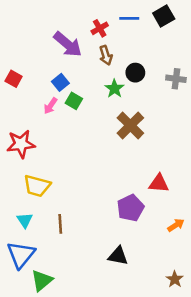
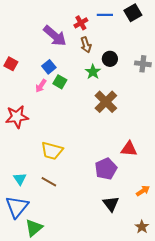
yellow trapezoid: (37, 186) -> (52, 151), moved
brown line: (60, 224) -> (49, 182), turned -56
orange arrow: (176, 225) -> (143, 191), moved
black triangle: (118, 256) -> (111, 204), moved, turned 42

